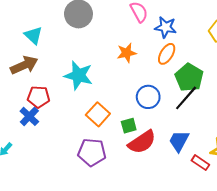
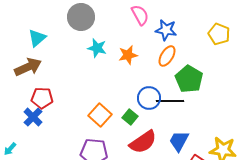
cyan triangle: (33, 35) -> (37, 38), turned 36
cyan star: (78, 75) -> (97, 48), moved, size x0.7
black line: (186, 98) -> (170, 101), moved, turned 48
green square: (129, 126) -> (130, 117), moved, turned -35

